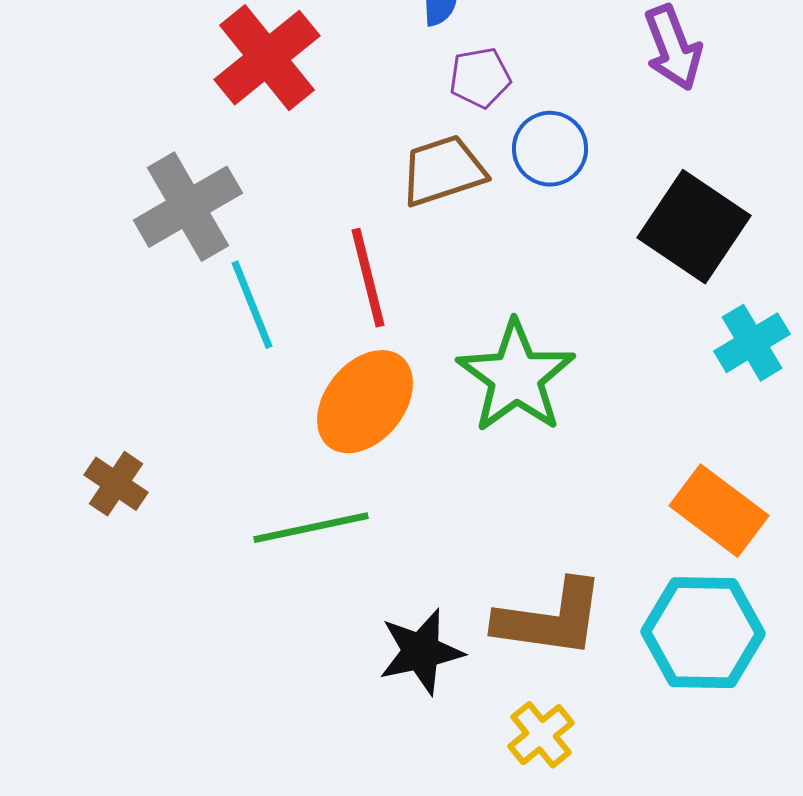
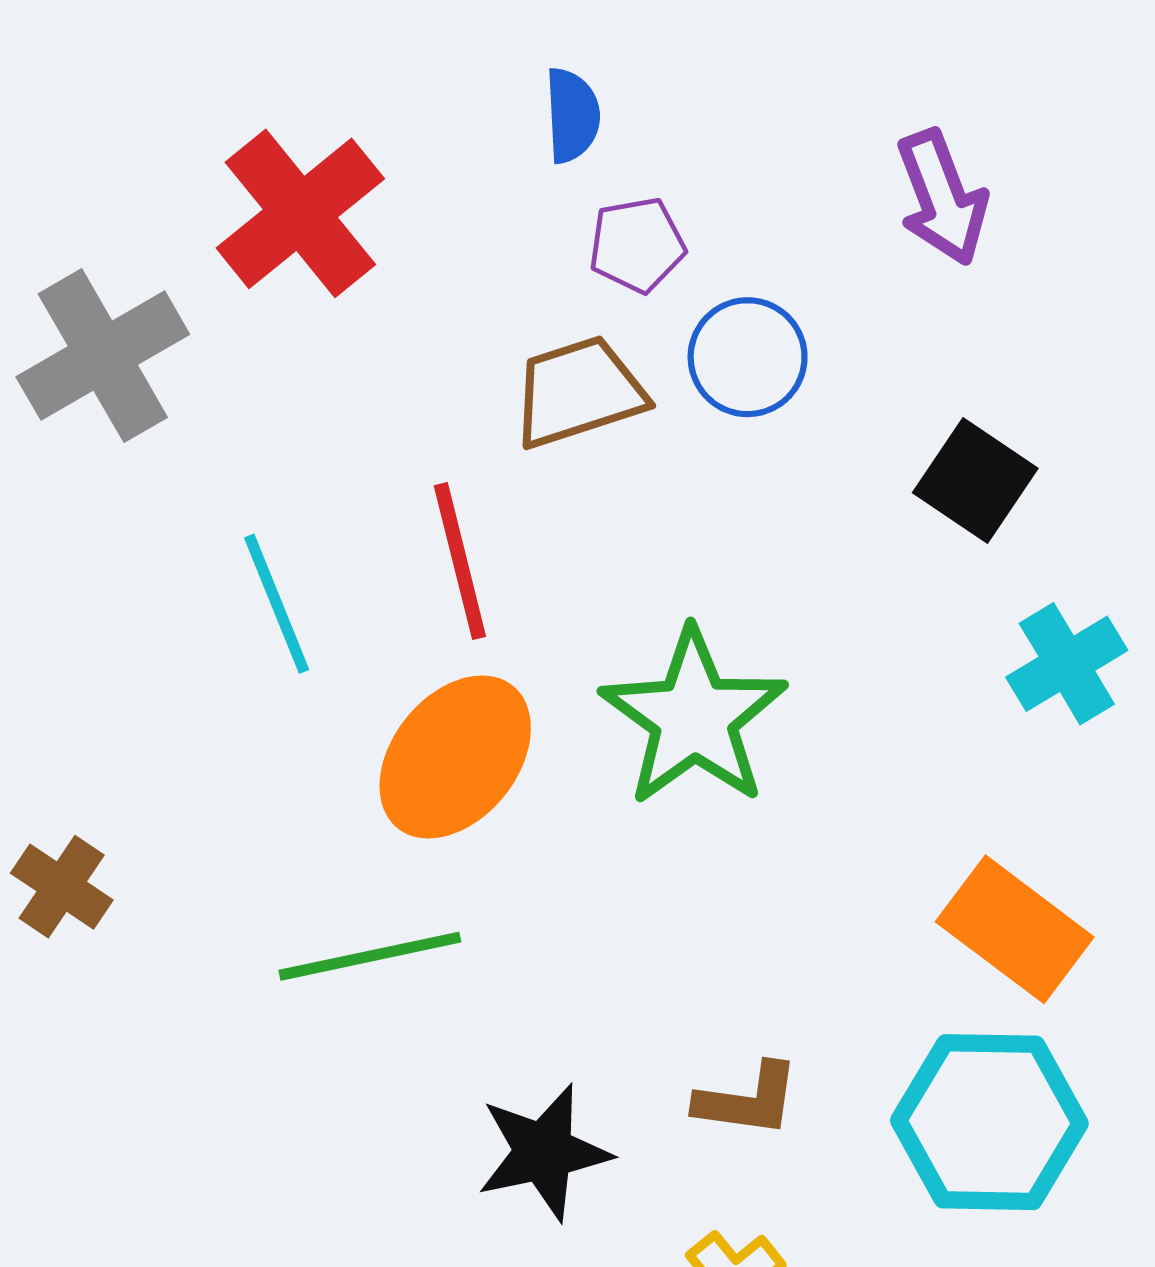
gray cross: (188, 207) -> (103, 356), moved
black square: (694, 227) -> (975, 480), size x0.7
brown L-shape: (550, 619) -> (748, 1100), size x0.6

